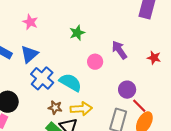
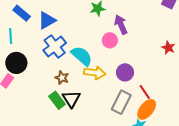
purple arrow: (119, 50) -> (121, 25), moved
purple circle: (127, 90) -> (125, 72), moved
yellow arrow: (81, 109) -> (95, 73), moved

